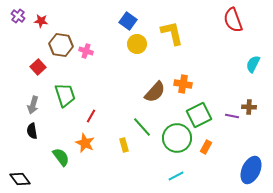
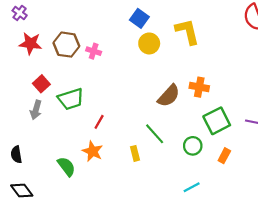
red star: (41, 21) -> (30, 43), moved, size x1.5
red square: (38, 67) -> (41, 84), moved
green trapezoid: (65, 95) -> (71, 99), turned 90
black semicircle: (32, 131) -> (16, 155), moved
green circle: (177, 138) -> (193, 146), size x0.6

